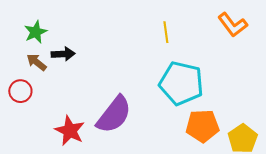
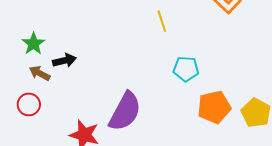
cyan pentagon: (181, 83) -> (186, 69), size x0.6

